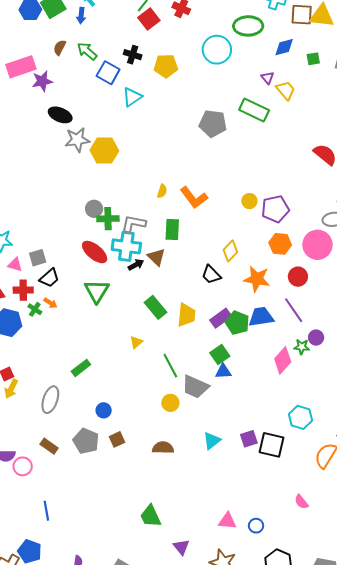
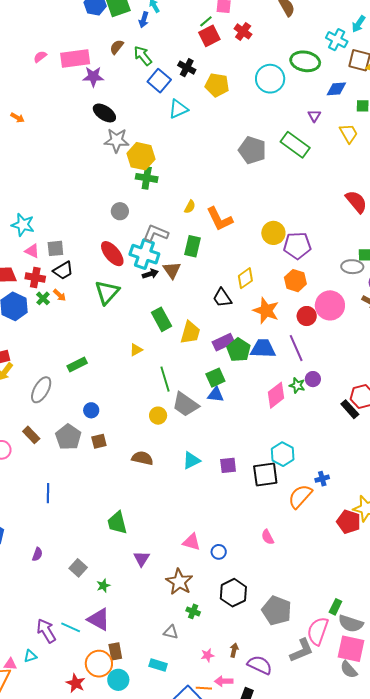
yellow trapezoid: (286, 90) -> (349, 133), moved
yellow circle: (249, 201) -> (273, 233), size x1.5
green cross: (108, 219) -> (147, 178), moved
pink circle: (317, 245) -> (330, 305), moved
black square: (272, 445) -> (265, 474), moved, turned -32
blue line: (46, 511) -> (48, 493), moved

